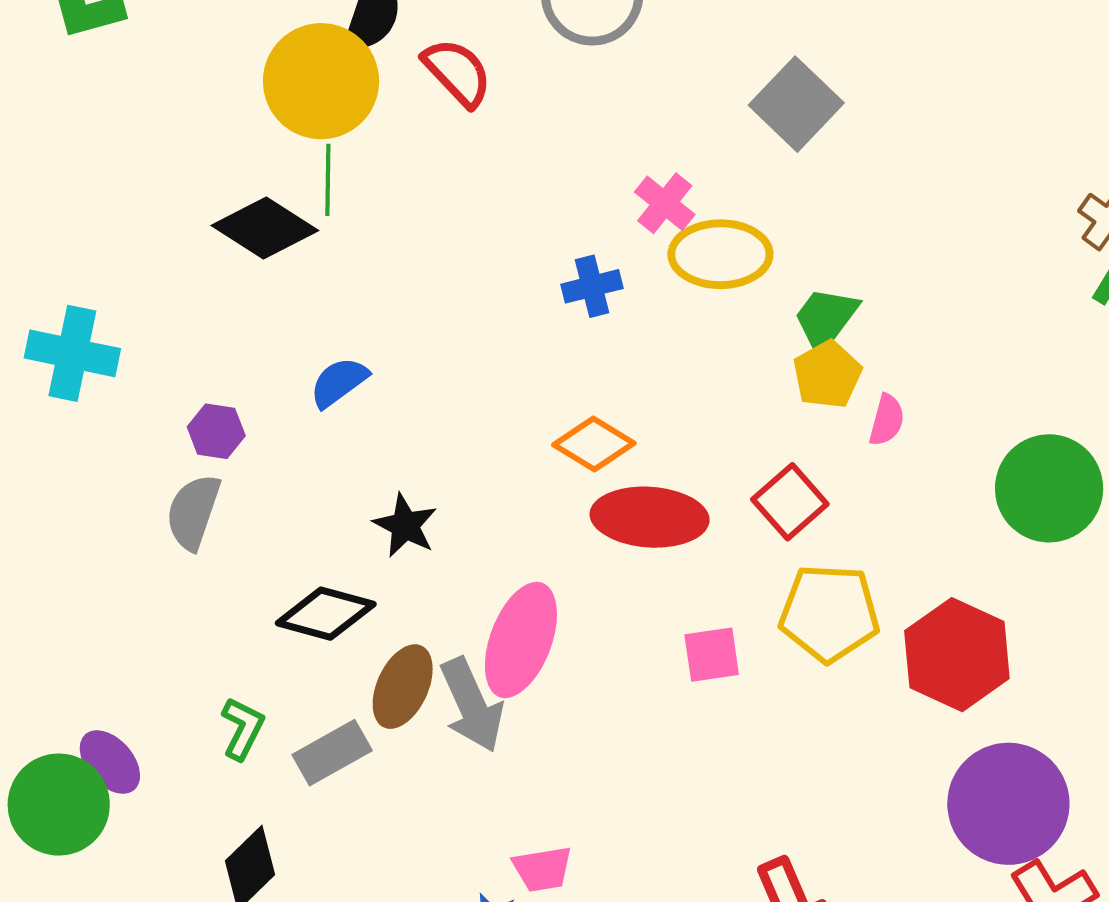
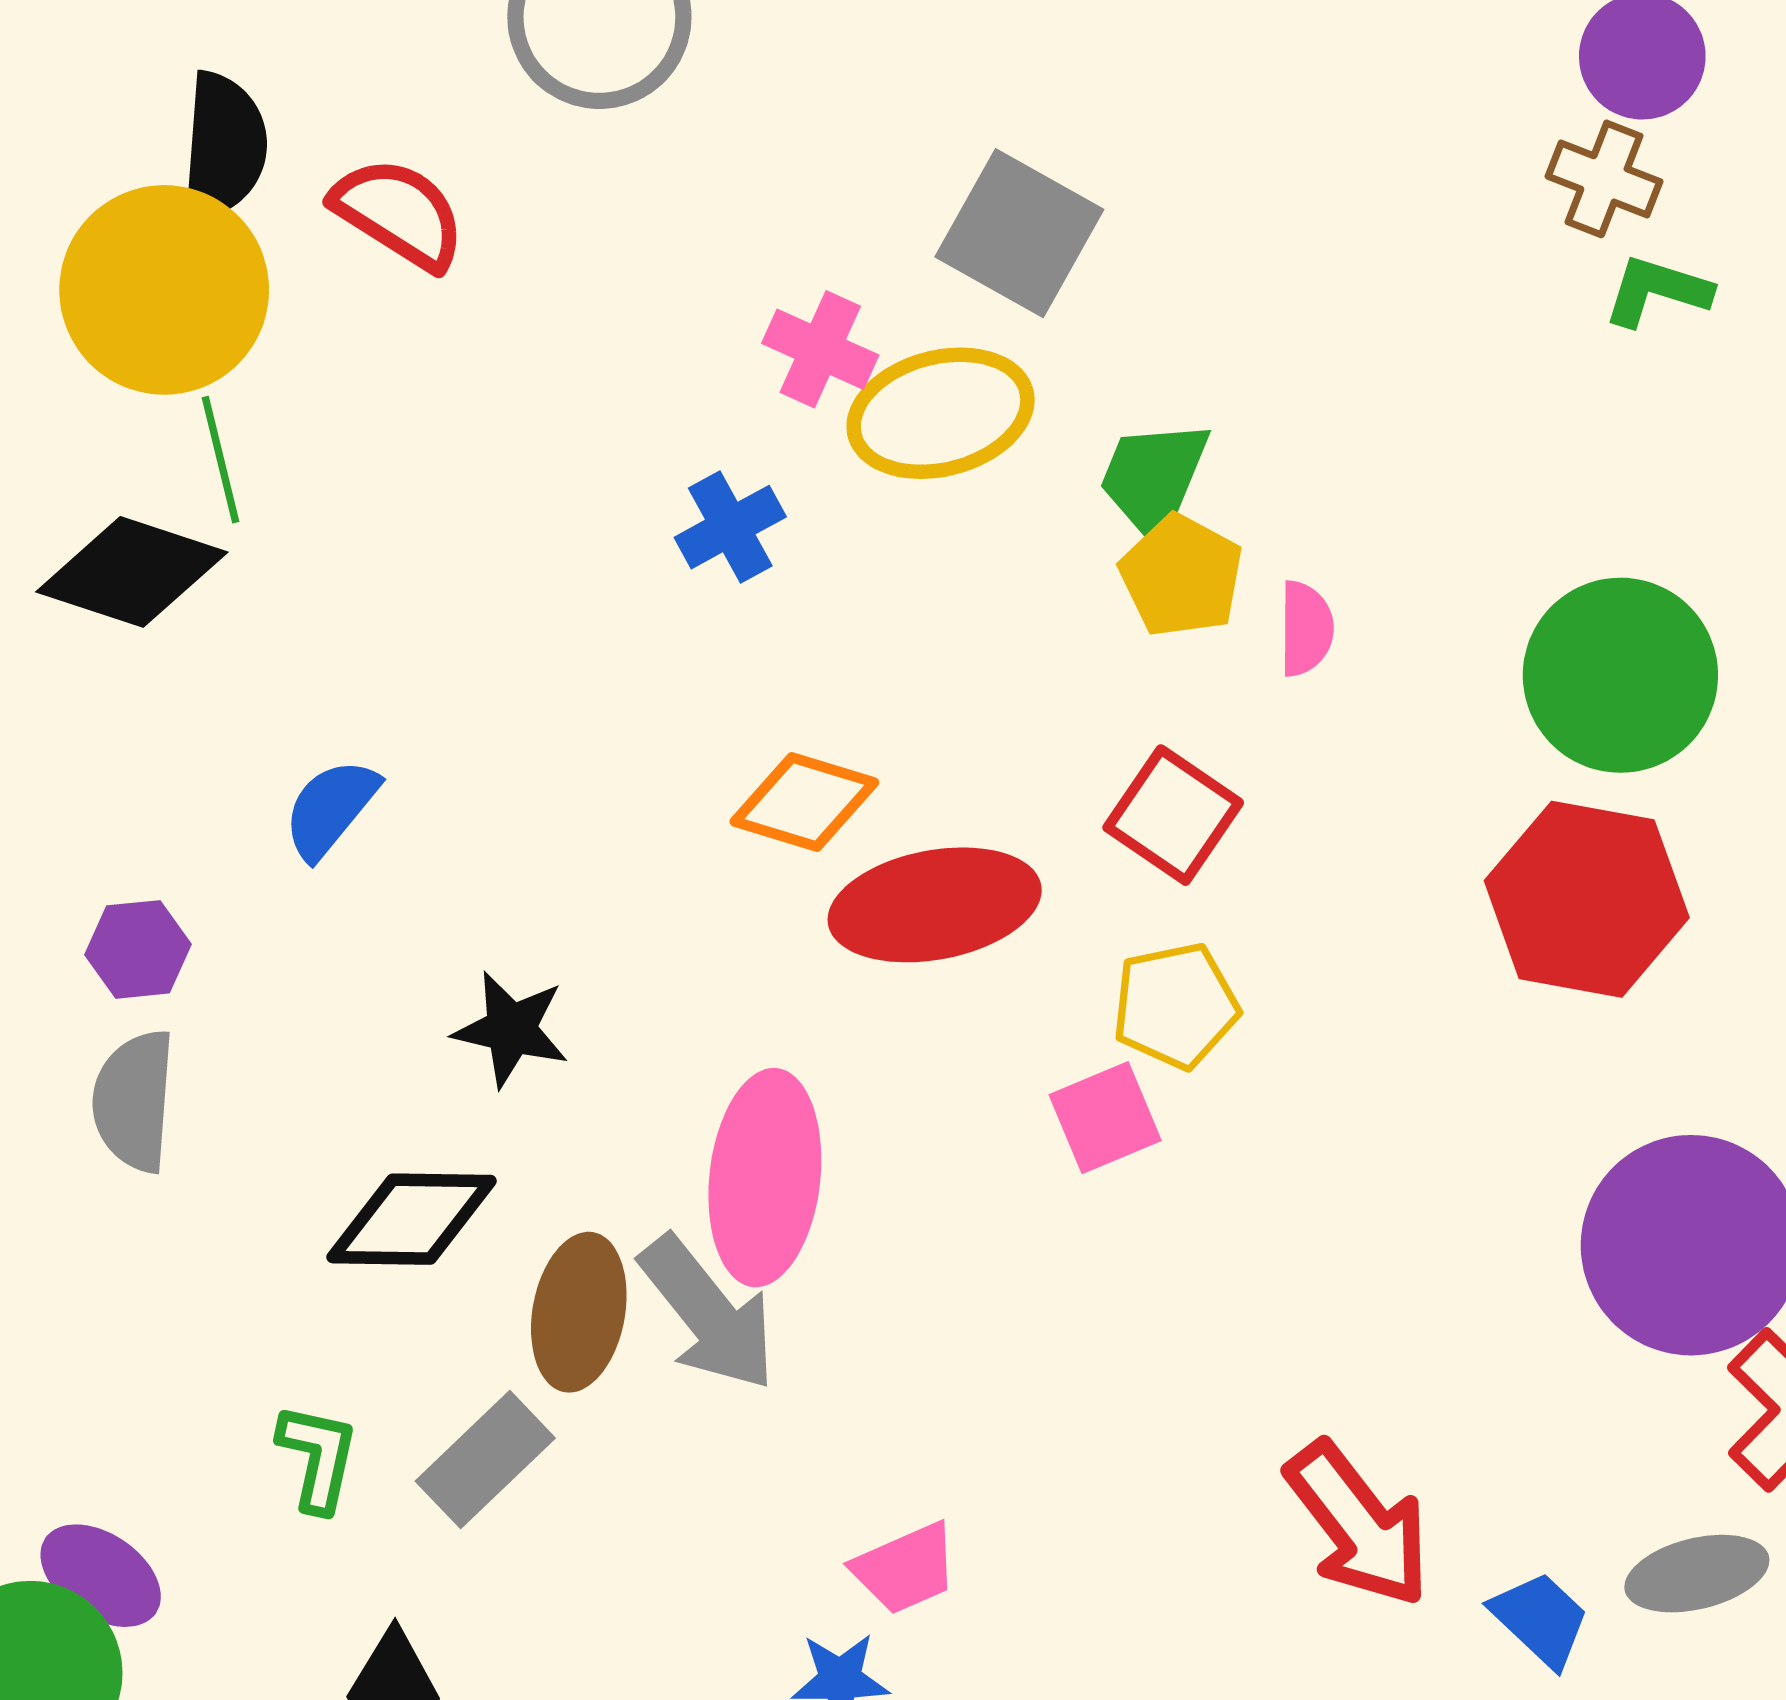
gray square: (796, 104) -> (1019, 233), moved
yellow pentagon: (829, 613) -> (1176, 1006), moved, size x0.7
red hexagon: (957, 655) -> (1587, 899), moved

